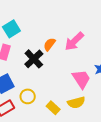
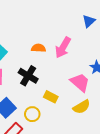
orange semicircle: (49, 44) -> (38, 48), moved, turned 72
yellow rectangle: (53, 108) -> (51, 97), moved

